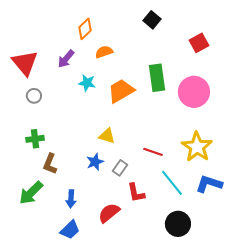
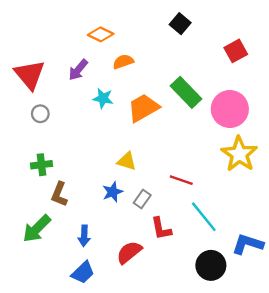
orange diamond: (85, 29) -> (101, 34), turned 70
green rectangle: (157, 78) -> (186, 92), turned -36
yellow star: (197, 147) -> (239, 154), moved
blue L-shape: (209, 184) -> (248, 244), moved

